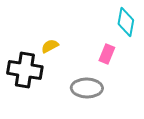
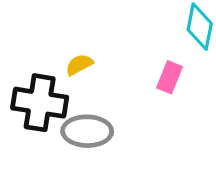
gray ellipse: (87, 88) -> (87, 131), moved

